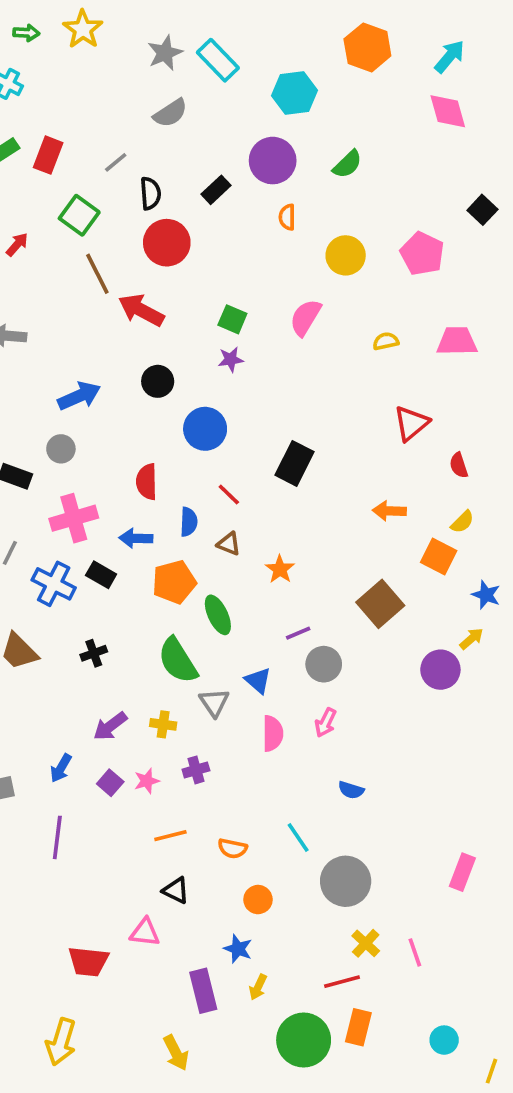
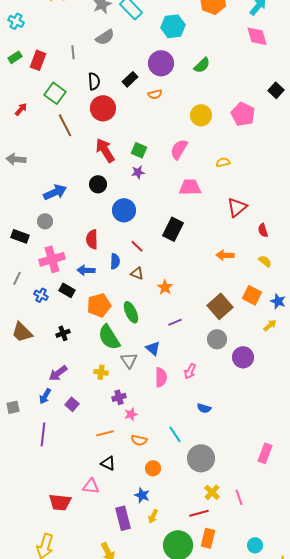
gray line: (116, 162) -> (73, 52), moved, turned -56
orange semicircle: (287, 217) -> (155, 94), moved, turned -104
red arrow: (141, 310) -> (105, 150), moved, turned 30
pink trapezoid: (457, 341) -> (190, 187), moved
yellow semicircle: (462, 522) -> (265, 261), turned -96
orange square: (439, 556) -> (252, 295), moved
orange pentagon: (174, 582) -> (99, 305), moved
blue cross: (54, 584) -> (41, 295), size x0.6
gray circle: (324, 664) -> (217, 339), moved
purple circle: (440, 670) -> (243, 357), moved
purple arrow: (110, 726) -> (58, 373), moved
pink star: (147, 781) -> (131, 414), moved

